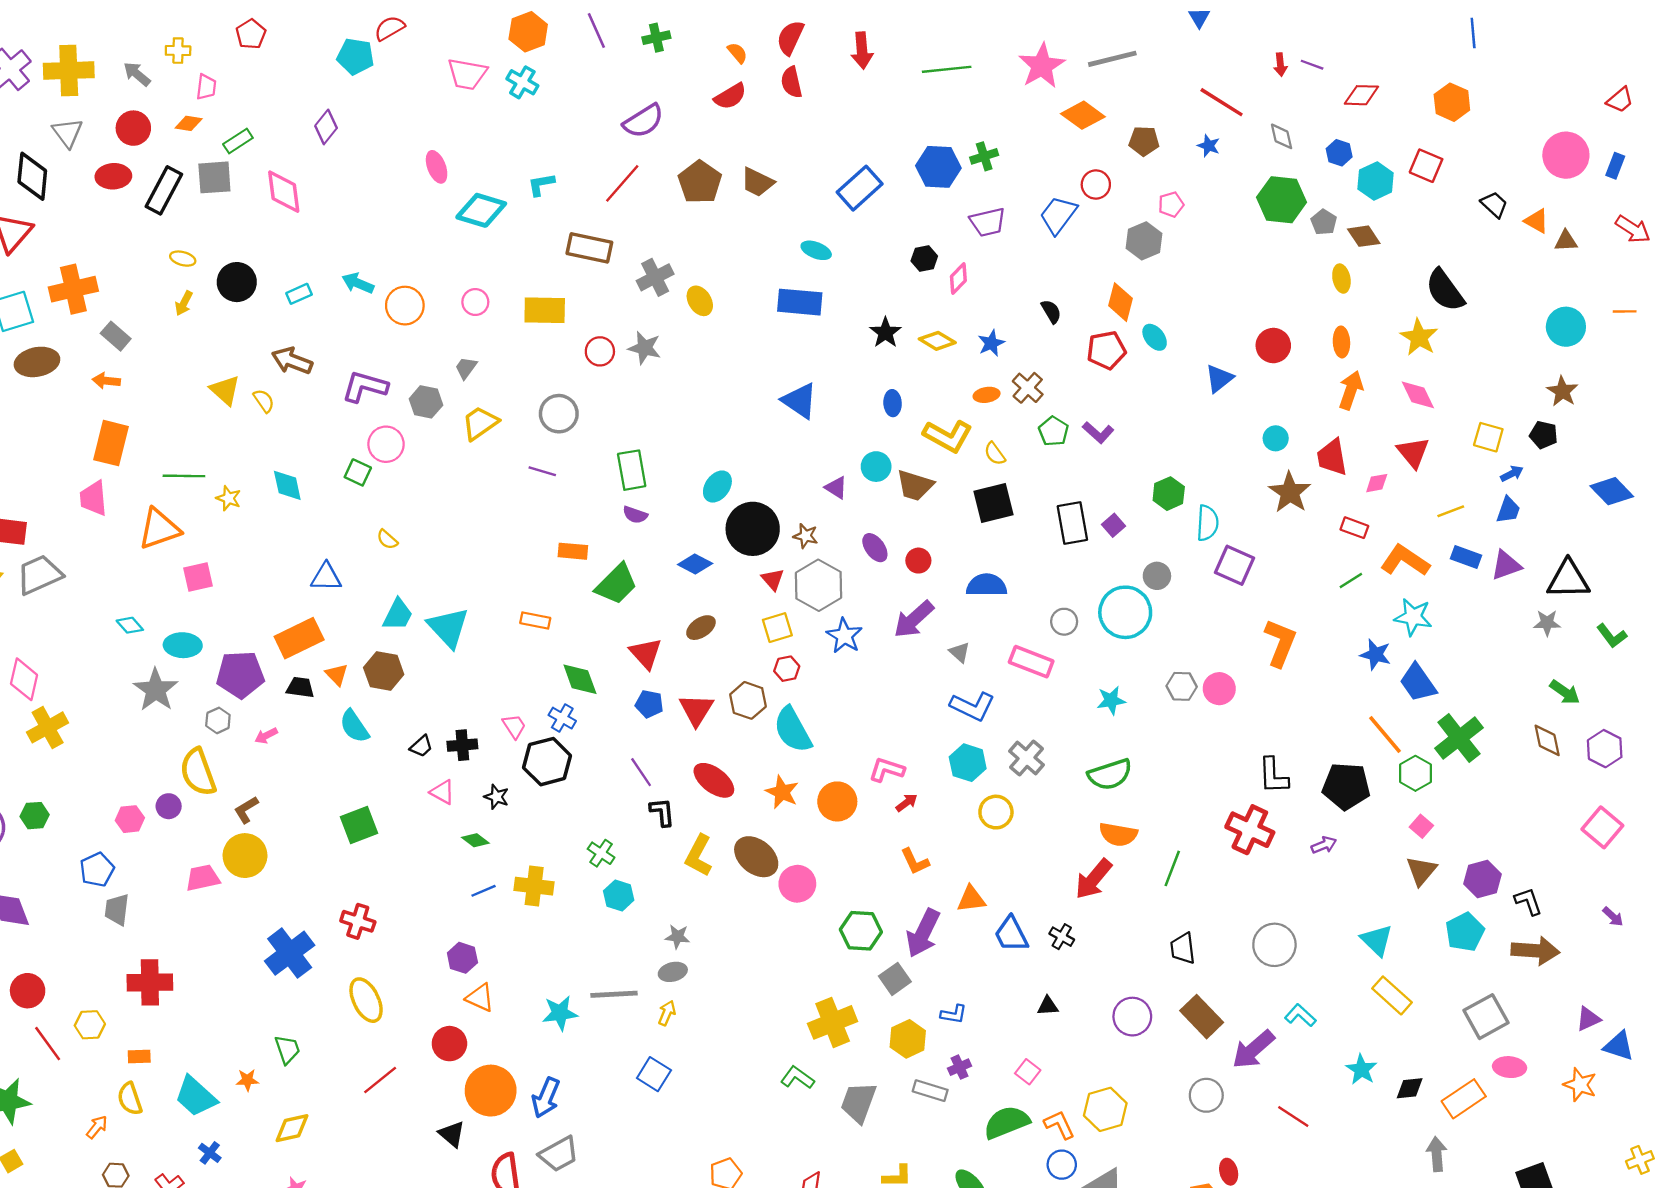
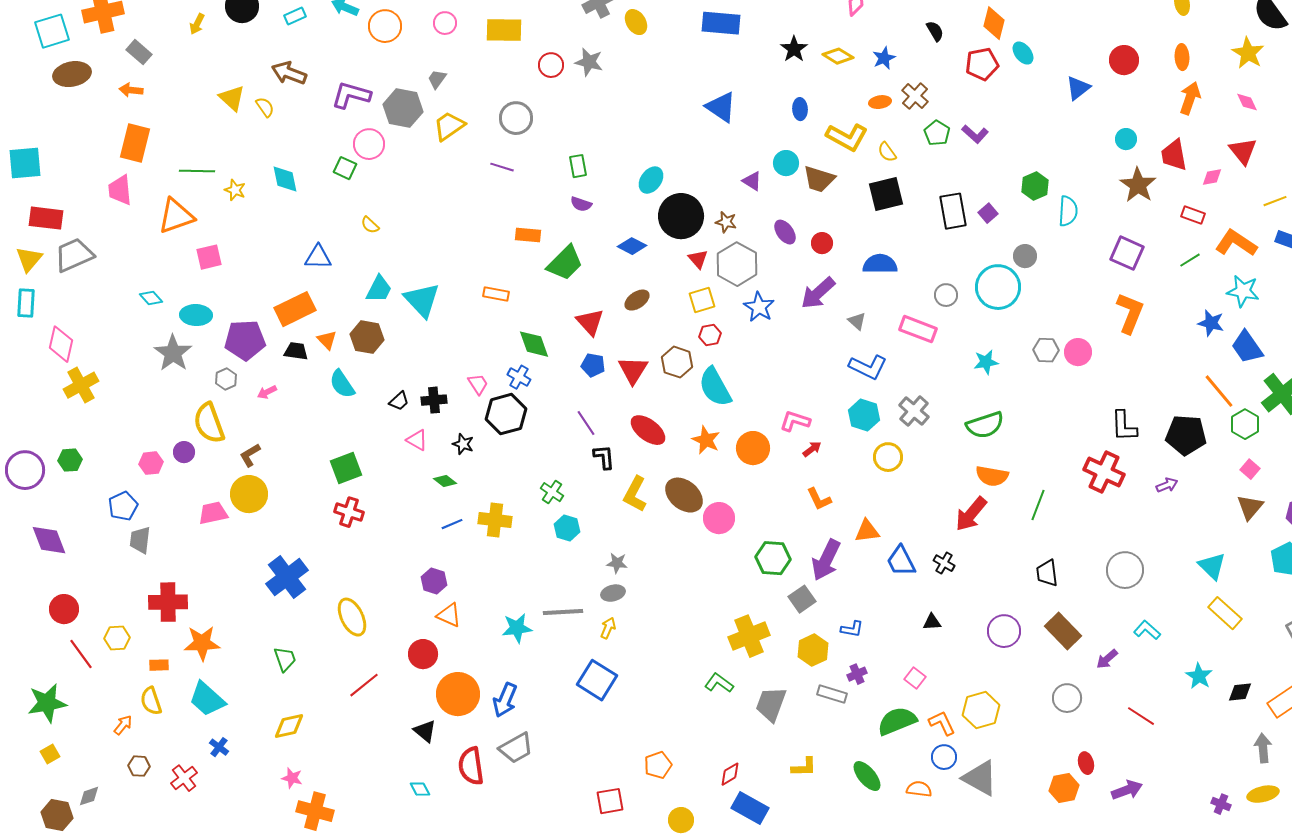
pink diamond: (1418, 395) -> (1247, 102), size x0.7
gray hexagon: (426, 402) -> (403, 108), size x1.4
green rectangle: (632, 470) -> (578, 166), size x0.7
purple square: (1235, 565) -> (1127, 253), moved
red cross: (358, 921) -> (349, 512), moved
purple arrow: (1253, 1049) -> (1107, 659), size x0.6
blue square: (654, 1074) -> (597, 680), size x1.4
orange star: (247, 1080) -> (202, 643), moved, size x1.8

